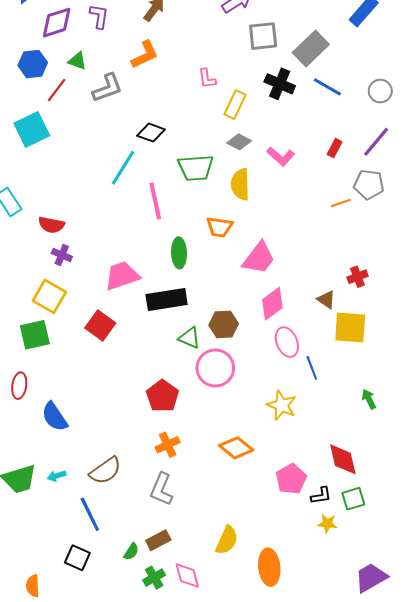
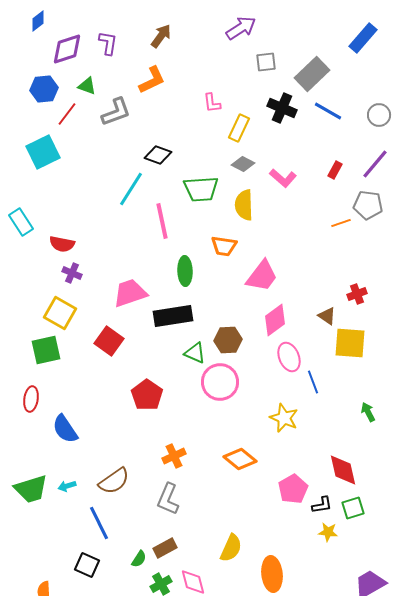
gray square: (263, 36) -> (266, 62), size x0.7
red pentagon: (162, 396) -> (147, 395), moved

